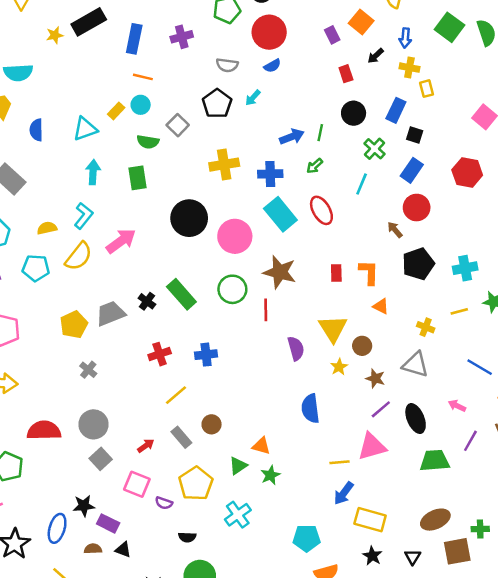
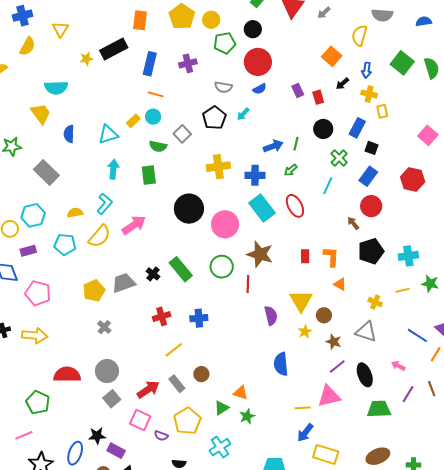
purple rectangle: (332, 35) -> (298, 90), moved
red arrow: (146, 446) -> (148, 389), size x1.6

